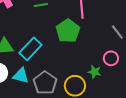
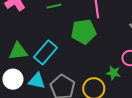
green pentagon: (68, 31) -> (84, 32), turned 30

